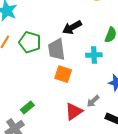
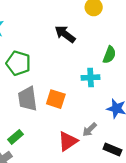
black arrow: (72, 27) -> (65, 34), moved, turned 66
gray trapezoid: (57, 49) -> (28, 99), moved

